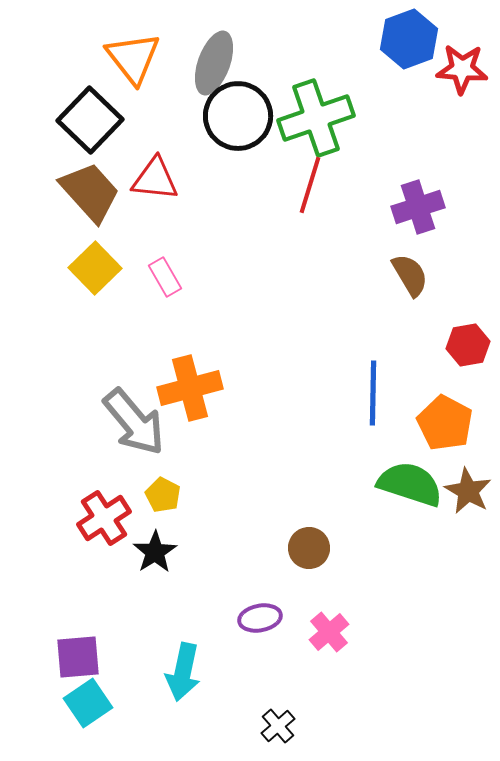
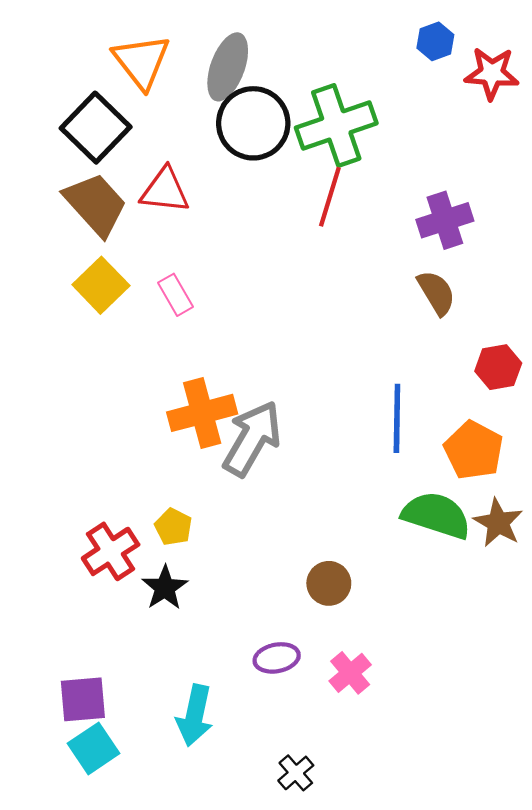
blue hexagon: (409, 39) -> (435, 41), size x0.6
gray arrow: (134, 422) -> (252, 439), moved, turned -110

